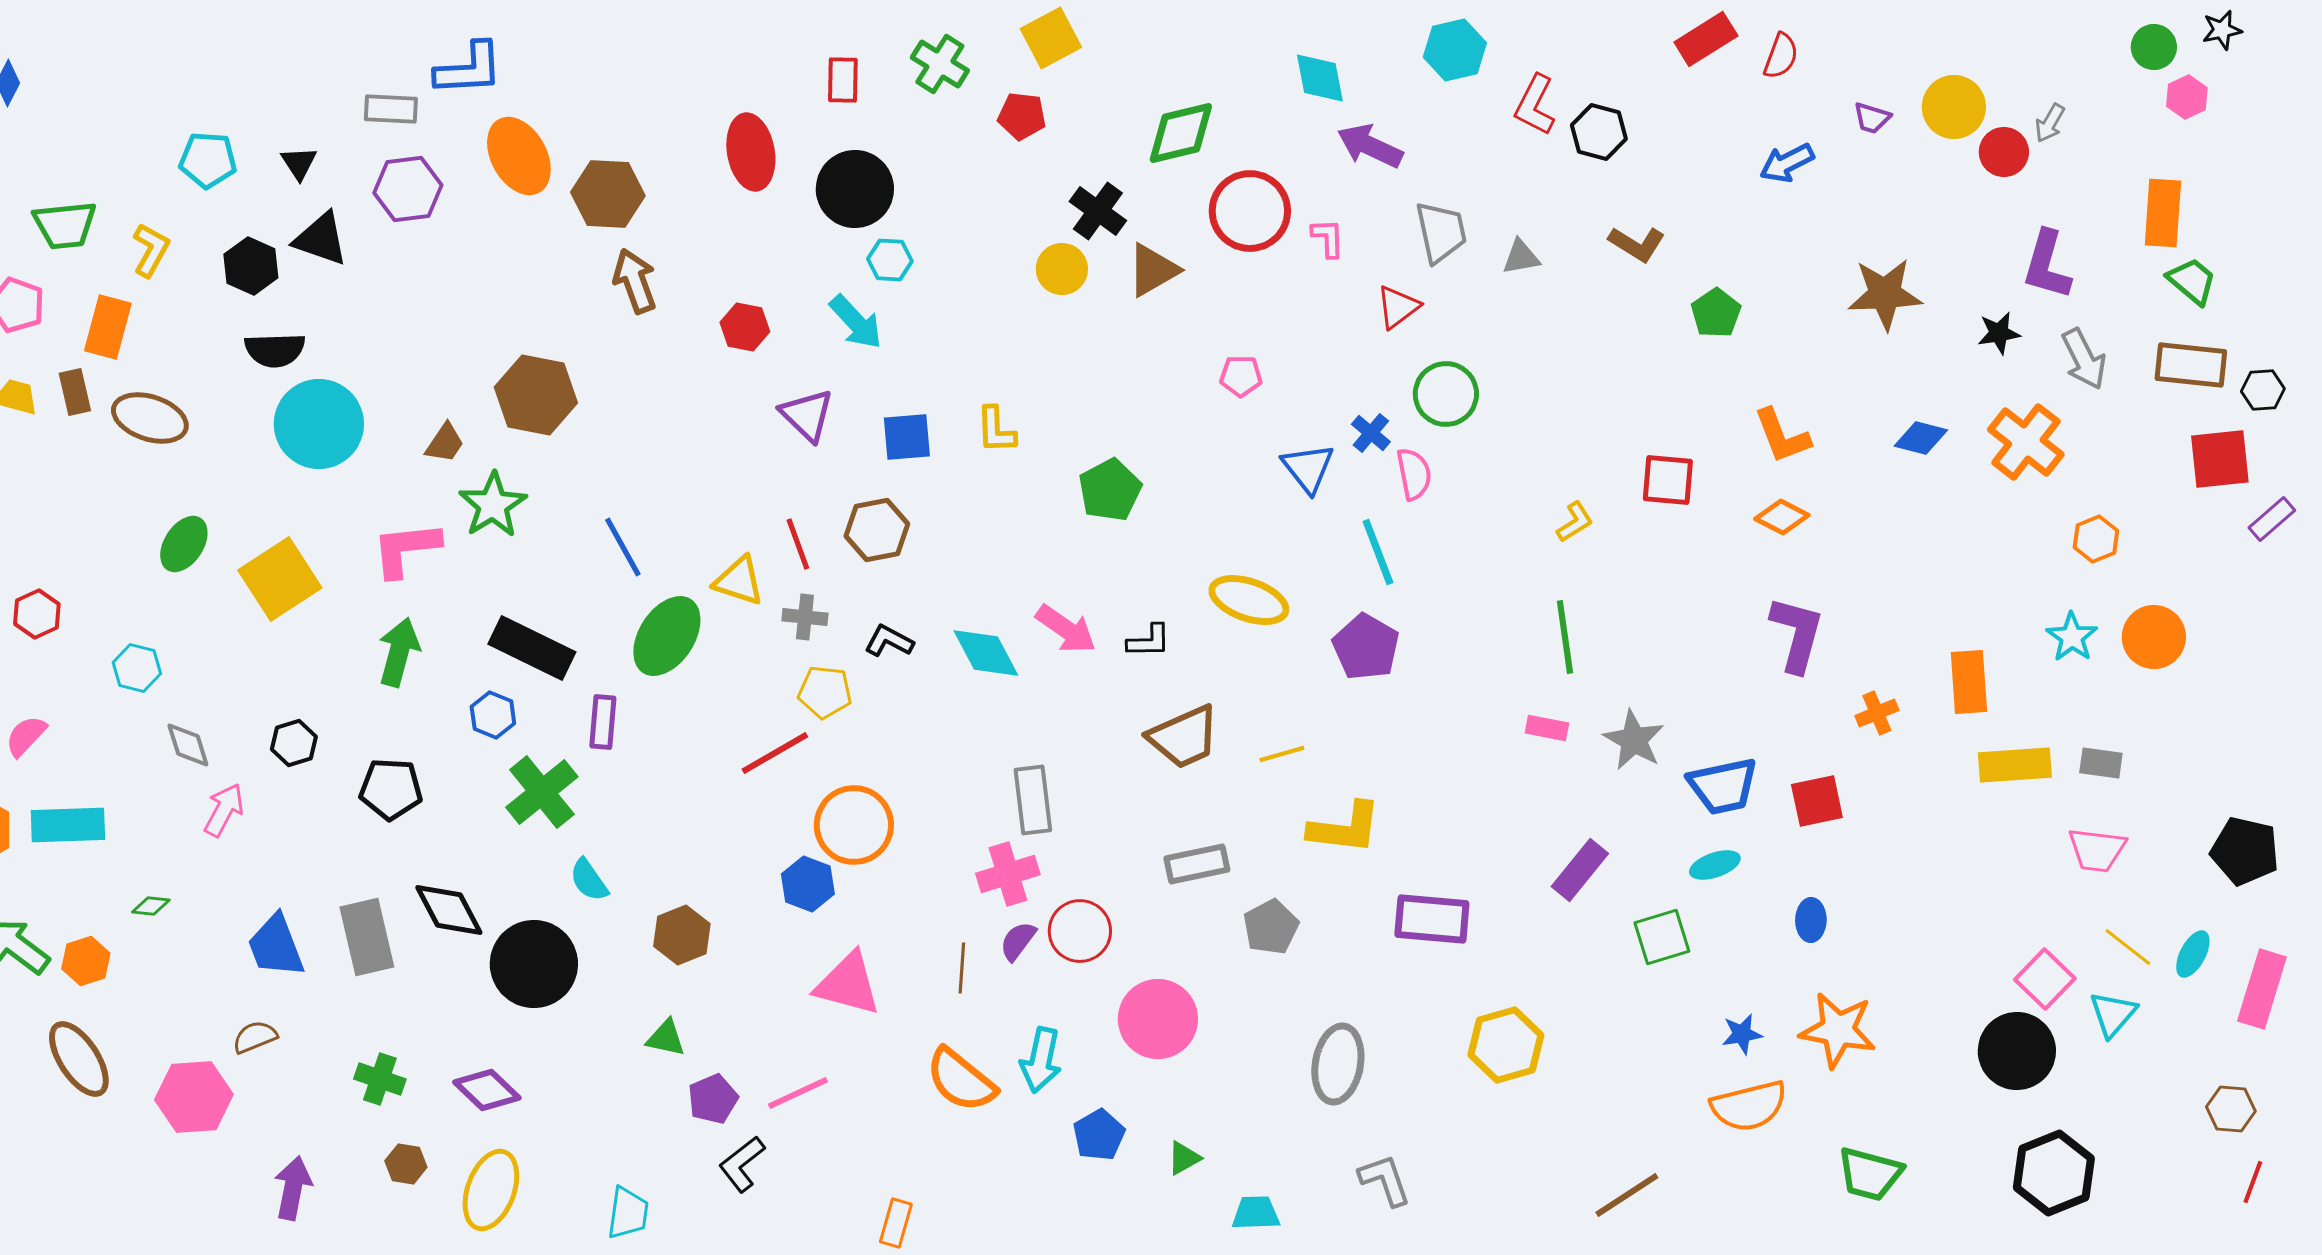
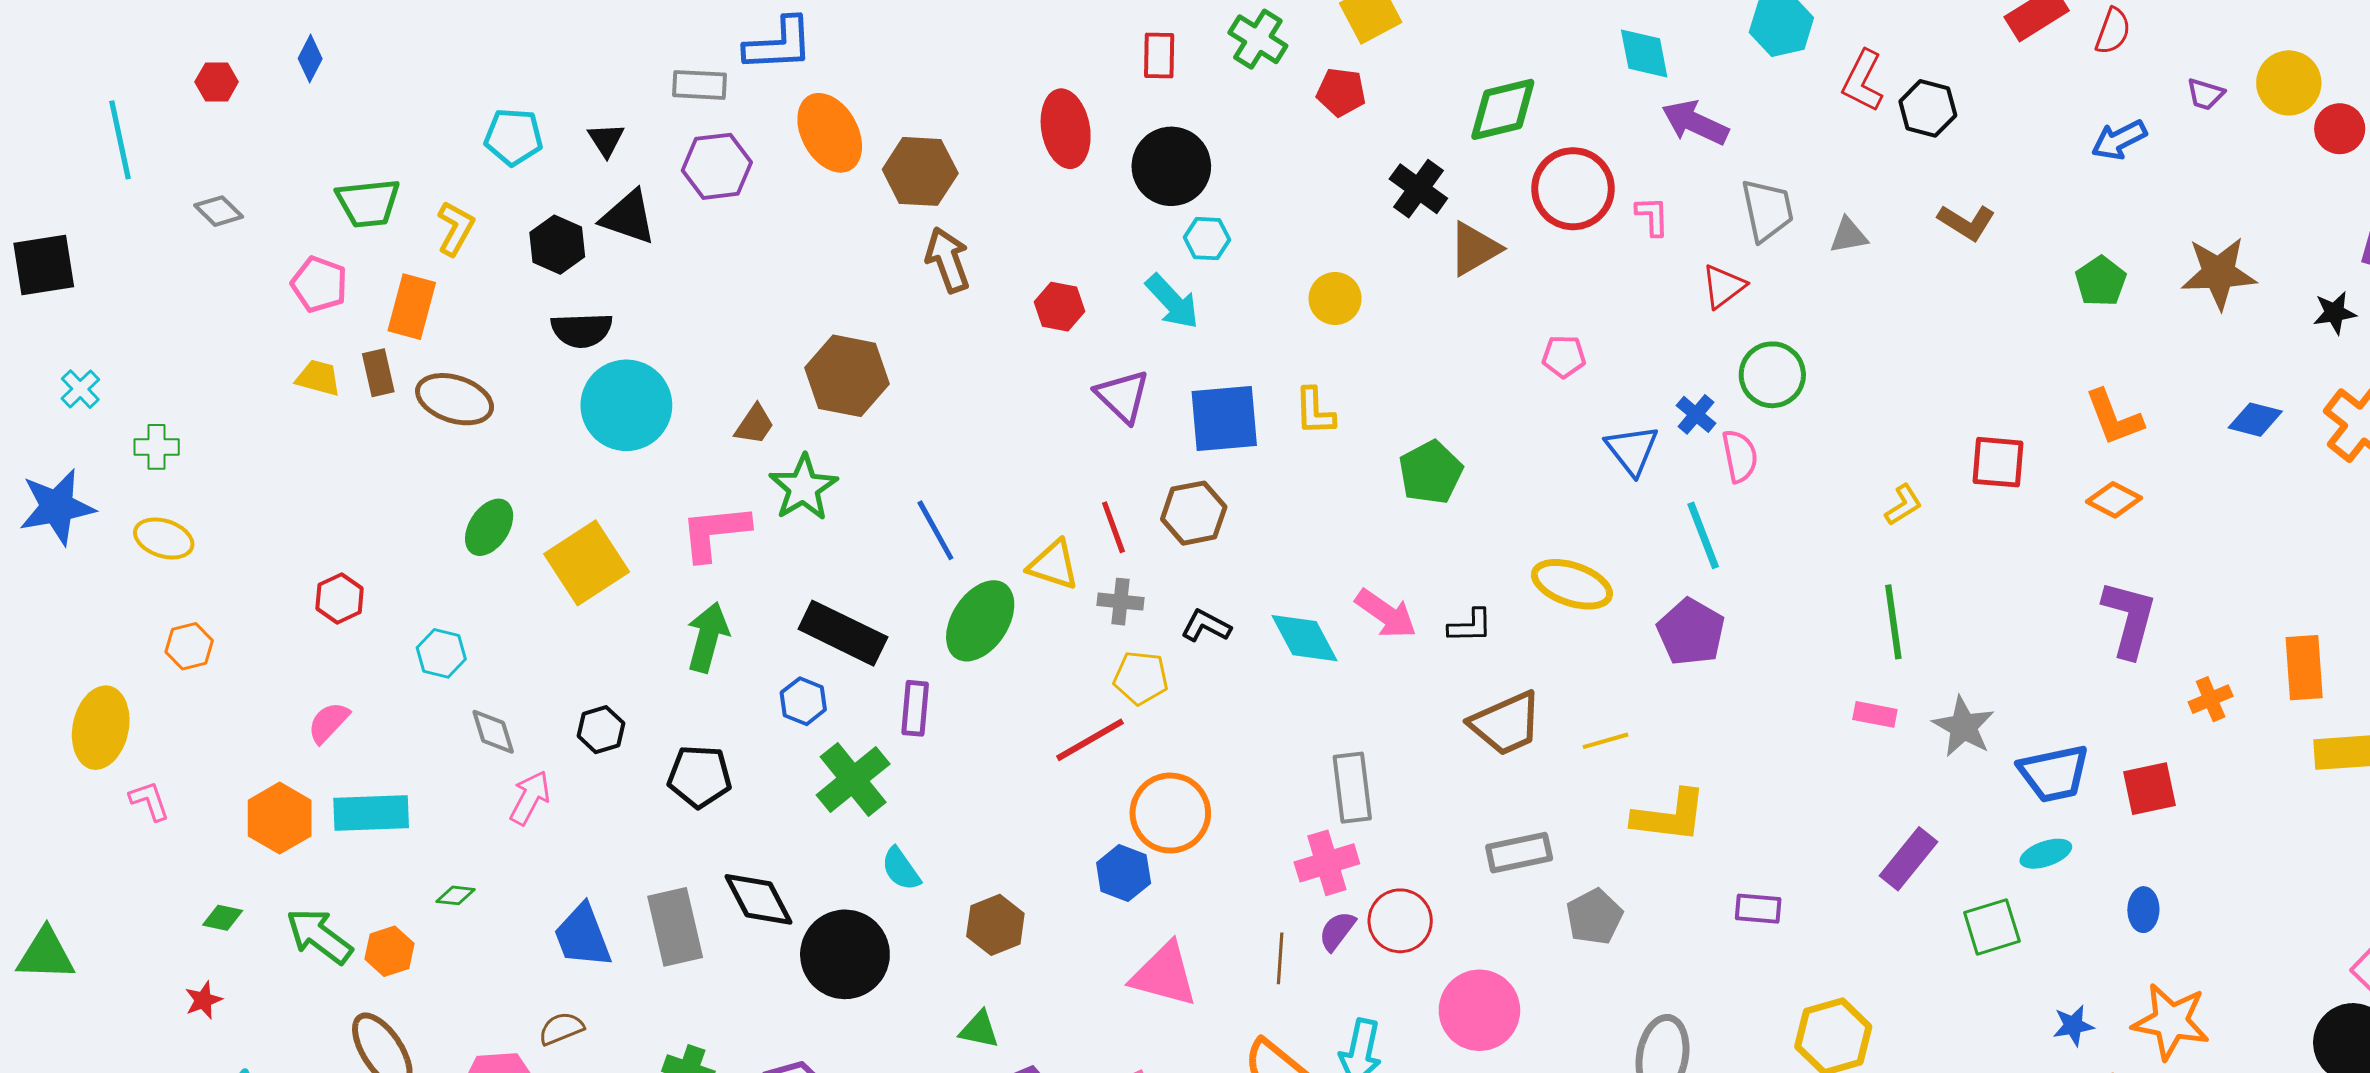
yellow circle: (1062, 269) -> (1335, 299), moved
green pentagon: (1716, 313) -> (2101, 281), moved
blue square: (907, 437) -> (1224, 419), size x1.4
purple rectangle: (1432, 919) -> (1758, 909), size x0.6

